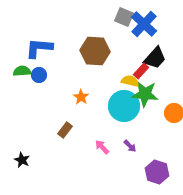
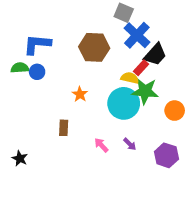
blue cross: (144, 24) -> (137, 35), moved
brown rectangle: (65, 130) -> (64, 128), turned -35
purple hexagon: (157, 172) -> (166, 155), moved

